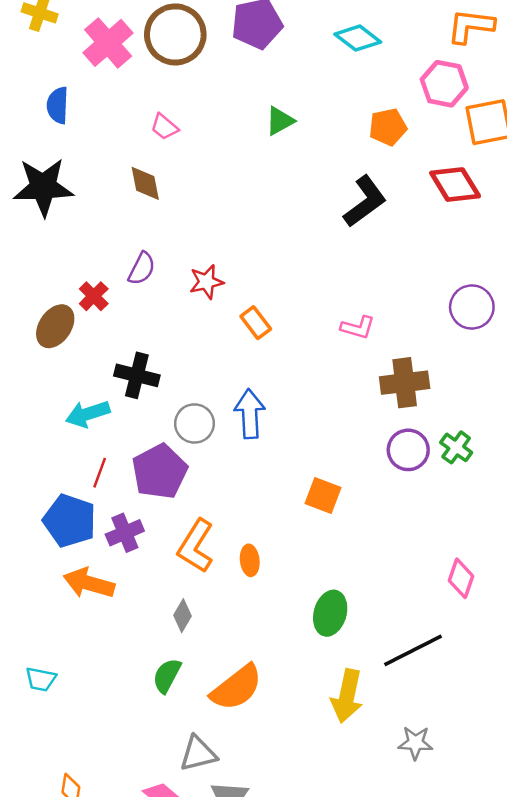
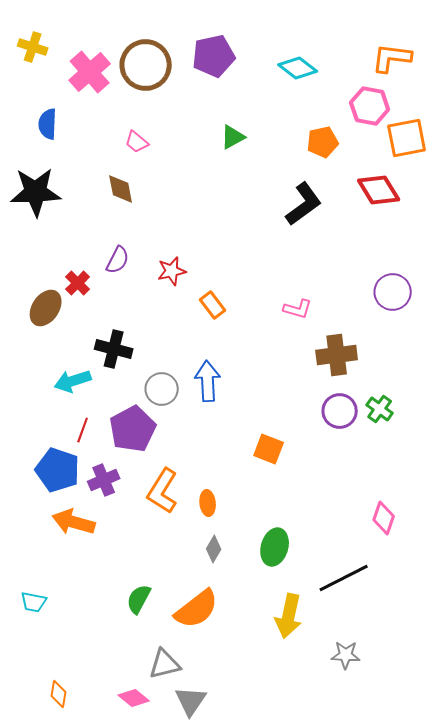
gray diamond: (182, 616) -> (214, 549), moved

